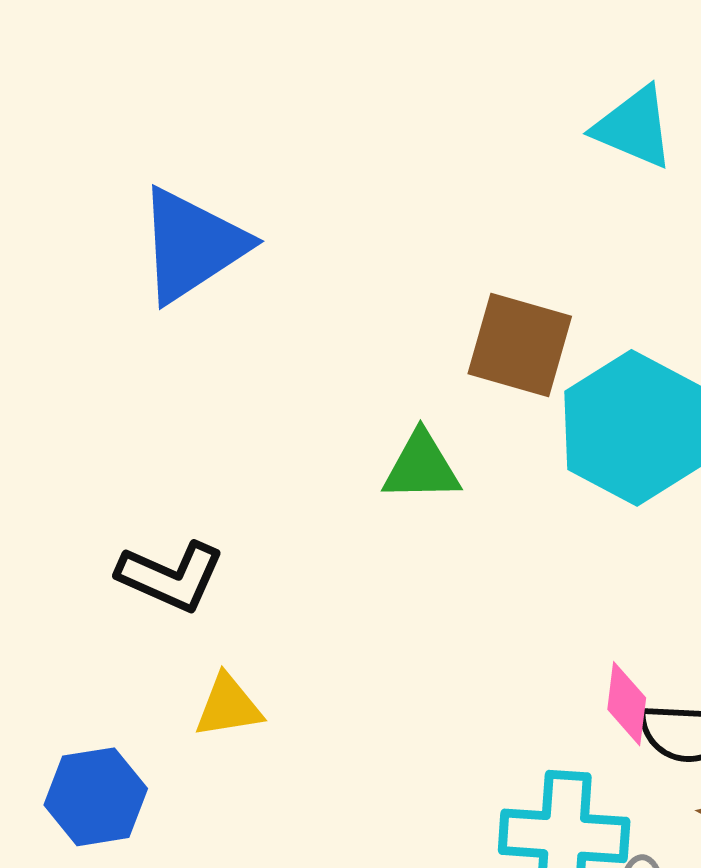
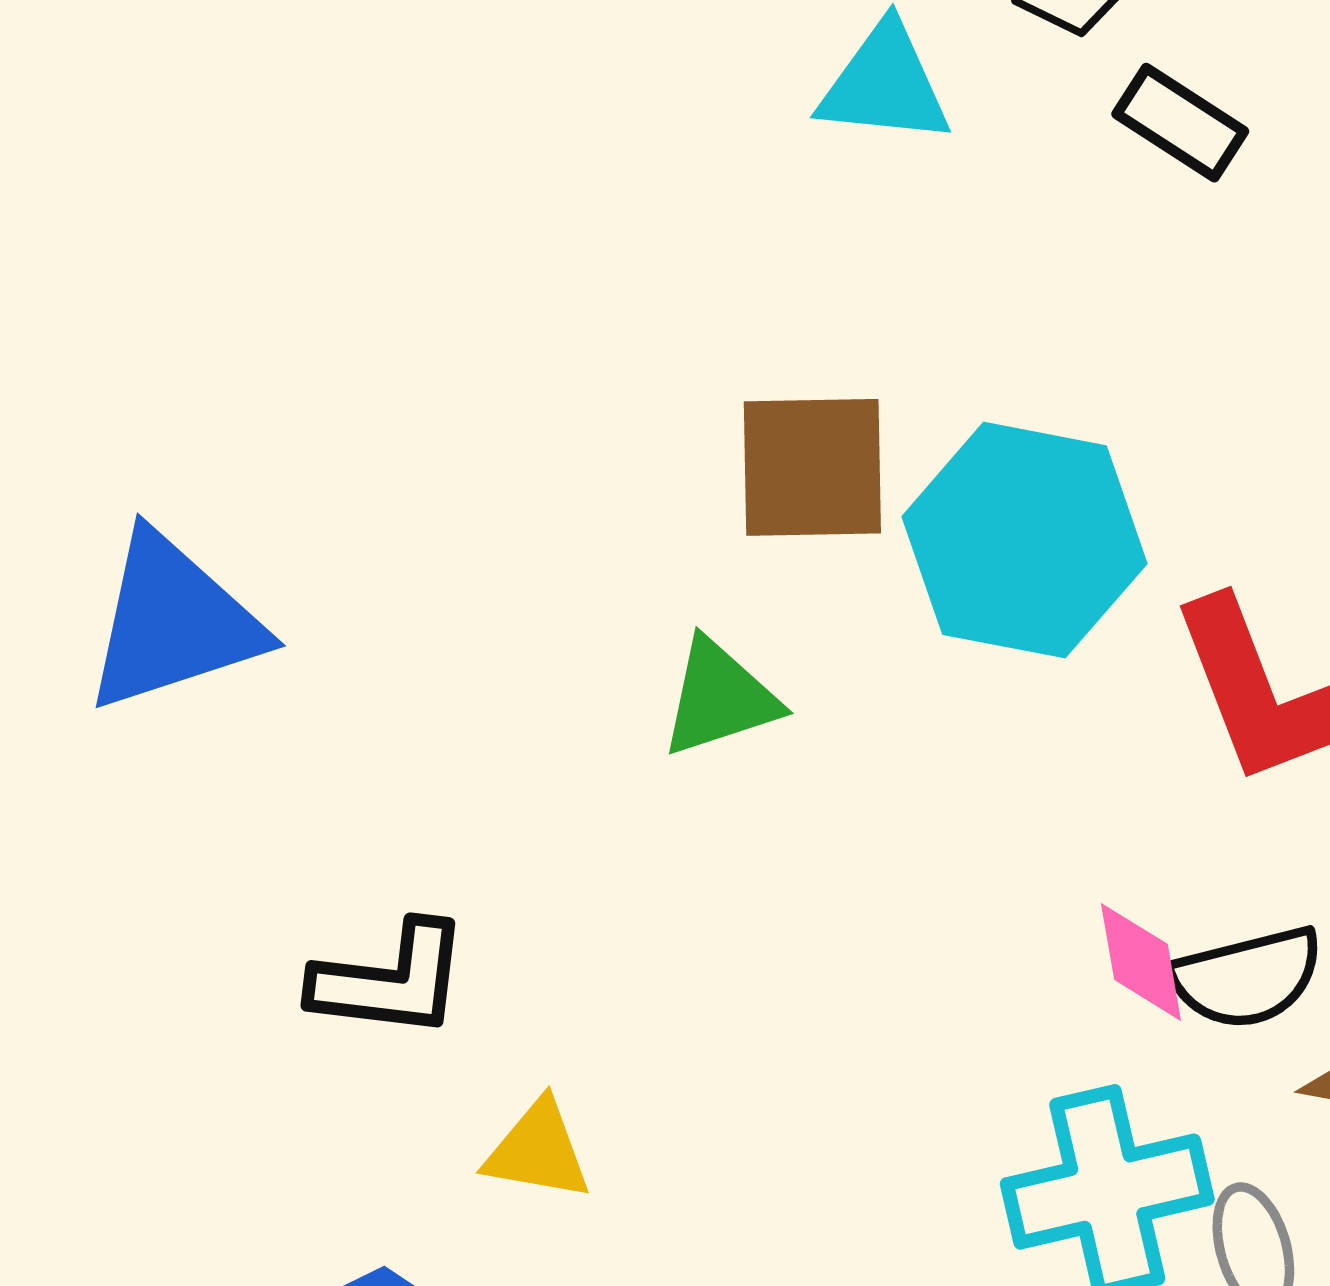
blue triangle: (192, 245) -> (173, 622), moved, turned 32
yellow triangle: (228, 706) -> (538, 1151), turned 36

